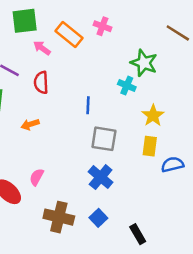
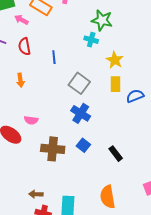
blue line: (88, 105) -> (54, 57), moved
orange arrow: (30, 124) -> (20, 80), turned -72
gray square: (104, 139) -> (79, 83), turned 35
pink semicircle: (37, 177) -> (31, 120), turned -104

